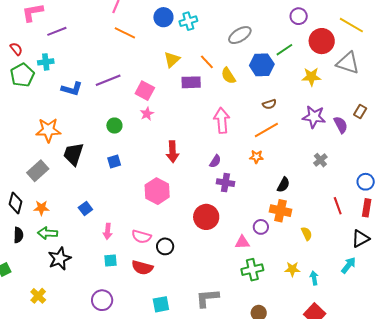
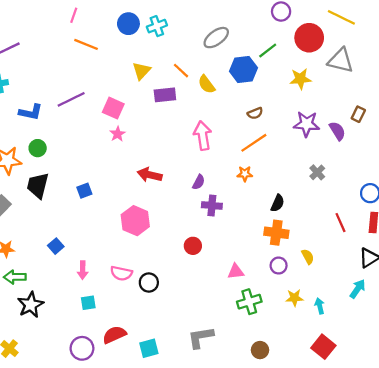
green circle: (114, 126) -> (38, 148), moved
red arrow: (173, 152) -> (150, 175), turned 110
red circle: (206, 217) -> (193, 246), size x0.6
purple circle: (261, 227) -> (279, 266), moved
red semicircle: (142, 268) -> (114, 335), moved, turned 145

